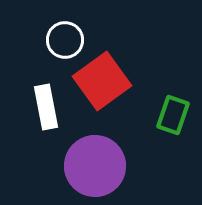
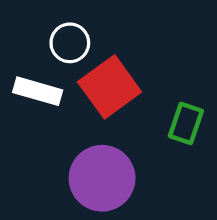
white rectangle: (46, 107) -> (38, 91), moved, turned -63

